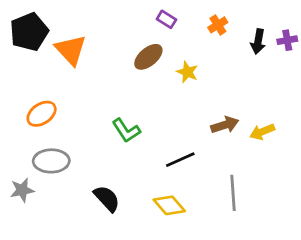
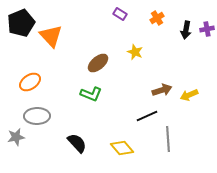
brown ellipse: (148, 57) -> (98, 63), moved
green L-shape: (126, 130) -> (91, 94), turned -35
black line: (180, 160) -> (147, 116), moved

